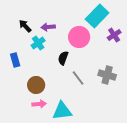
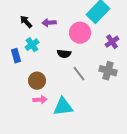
purple cross: (114, 35) -> (112, 42), moved
cyan cross: (38, 43) -> (32, 45), moved
black semicircle: (63, 58) -> (64, 54), turned -104

